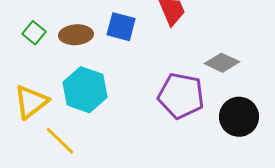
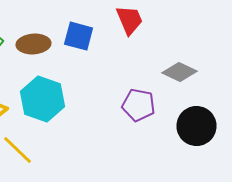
purple pentagon: (181, 96) -> (138, 105), size x0.7

